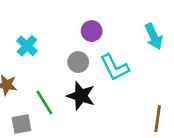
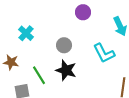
purple circle: (92, 31) -> (83, 12), moved
cyan L-shape: (115, 67) -> (104, 53), moved

